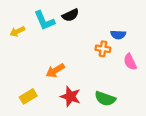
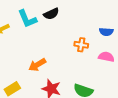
blue semicircle: (118, 35) -> (106, 32), moved
pink semicircle: (130, 62) -> (106, 57), turned 126

